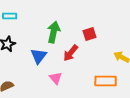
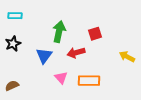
red arrow: (71, 53) -> (76, 53), turned 36
orange rectangle: (106, 81) -> (89, 81), moved

